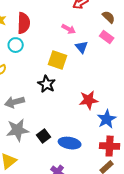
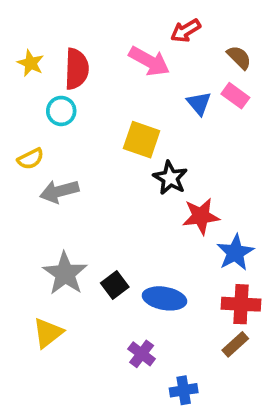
pink arrow: (69, 29) -> (149, 61), moved, size x1.5
blue triangle: (82, 47) -> (199, 103), moved
black star: (47, 84) -> (170, 178), moved
gray arrow: (15, 102) -> (59, 191), moved
gray star: (18, 130) -> (65, 274), turned -30

